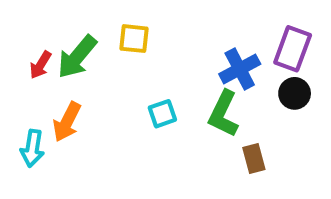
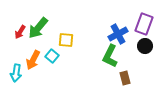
yellow square: (134, 39) -> (66, 40), moved
cyan square: (162, 114) -> (52, 56), moved, turned -32

